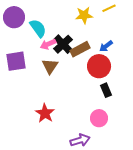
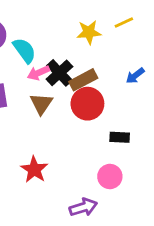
blue arrow: (106, 46) -> (135, 76), moved
red circle: (99, 66) -> (87, 104), moved
black rectangle: (106, 90) -> (120, 137), turned -64

